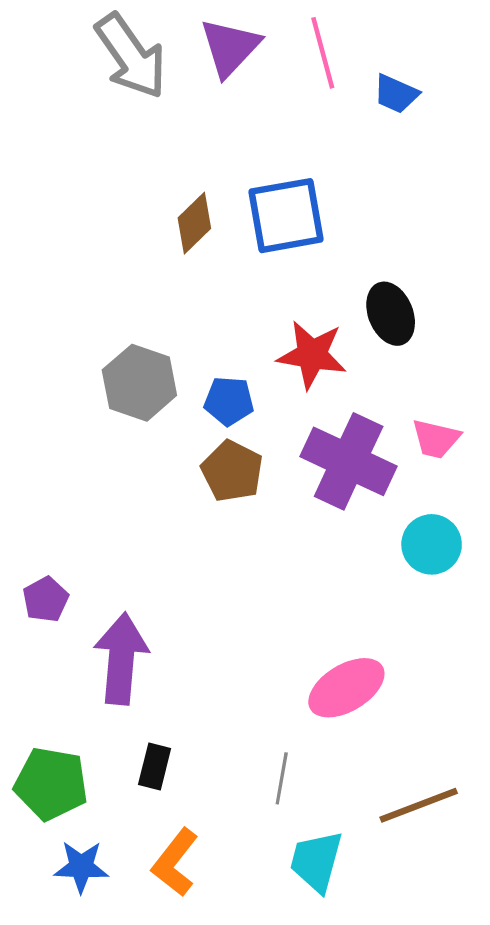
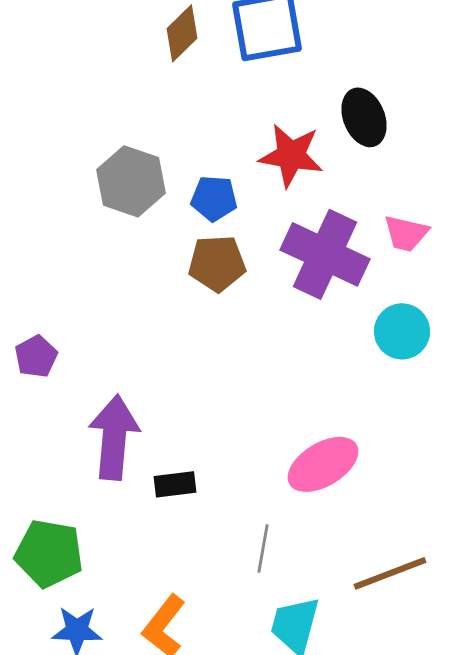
brown pentagon: (232, 471) -> (217, 263), turned -30
purple pentagon: (46, 599) -> (36, 356), moved
black rectangle: (155, 766) -> (175, 484), moved, turned 69

